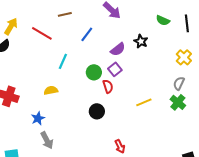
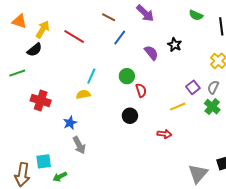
brown line: (65, 14) -> (109, 17), moved, turned 40
green semicircle: (163, 20) -> (196, 15), moved
purple semicircle: (118, 49) -> (151, 53), turned -91
cyan line: (63, 61) -> (91, 76), moved
purple square: (115, 69) -> (193, 87), moved
red arrow: (120, 146) -> (164, 134), moved, turned -56

